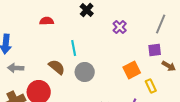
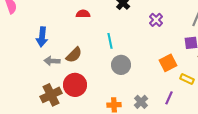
brown semicircle: (57, 67) -> (74, 55), moved, turned 96
yellow rectangle: (151, 86) -> (187, 79), turned -40

